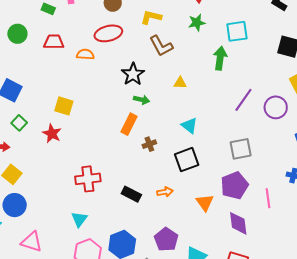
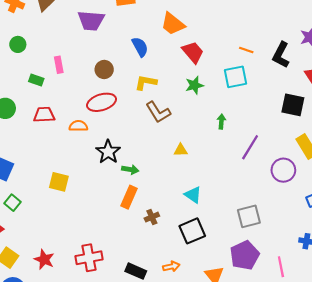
cyan square: (237, 31) -> (236, 77), moved
green arrow: (220, 58) -> (221, 121), size x0.6
black star: (133, 74) -> (108, 152), moved
green arrow: (142, 100) -> (130, 170), moved
purple line: (243, 100) -> (250, 147), moved
red star: (52, 134) -> (44, 259), moved

